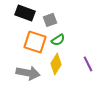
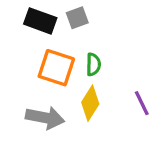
gray square: (50, 20) -> (77, 18), moved
green semicircle: (58, 40) -> (93, 64), turned -56

